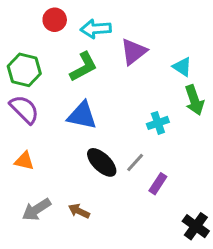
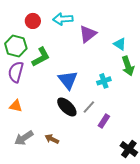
red circle: (55, 20) -> (33, 21), moved
green L-shape: (84, 67) -> (41, 57), moved
purple semicircle: (24, 109) -> (16, 72), turned -120
blue triangle: (82, 115) -> (68, 80), moved, turned 40

